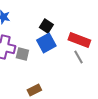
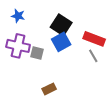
black square: (46, 26) -> (61, 25), size x1.5

